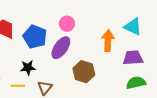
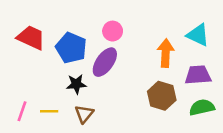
black star: (28, 68) -> (76, 84), moved
brown hexagon: (84, 72) -> (162, 96), moved

